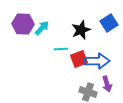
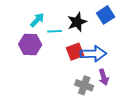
purple hexagon: (23, 24) -> (30, 44), moved
cyan line: (61, 49) -> (55, 31), moved

